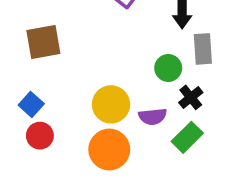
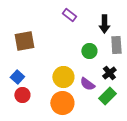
green circle: (168, 68) -> (89, 51), moved
purple semicircle: (153, 117) -> (87, 84), turned 42

